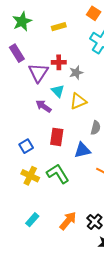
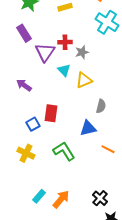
purple arrow: (43, 106) -> (24, 85), moved
red rectangle: (57, 137) -> (51, 113), moved
yellow cross: (30, 176) -> (26, 153), moved
orange arrow: (68, 221) -> (61, 199), moved

